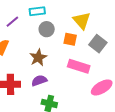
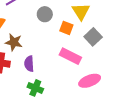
brown star: (38, 58) -> (14, 42), moved, turned 30
purple semicircle: (39, 81) -> (29, 64), turned -84

